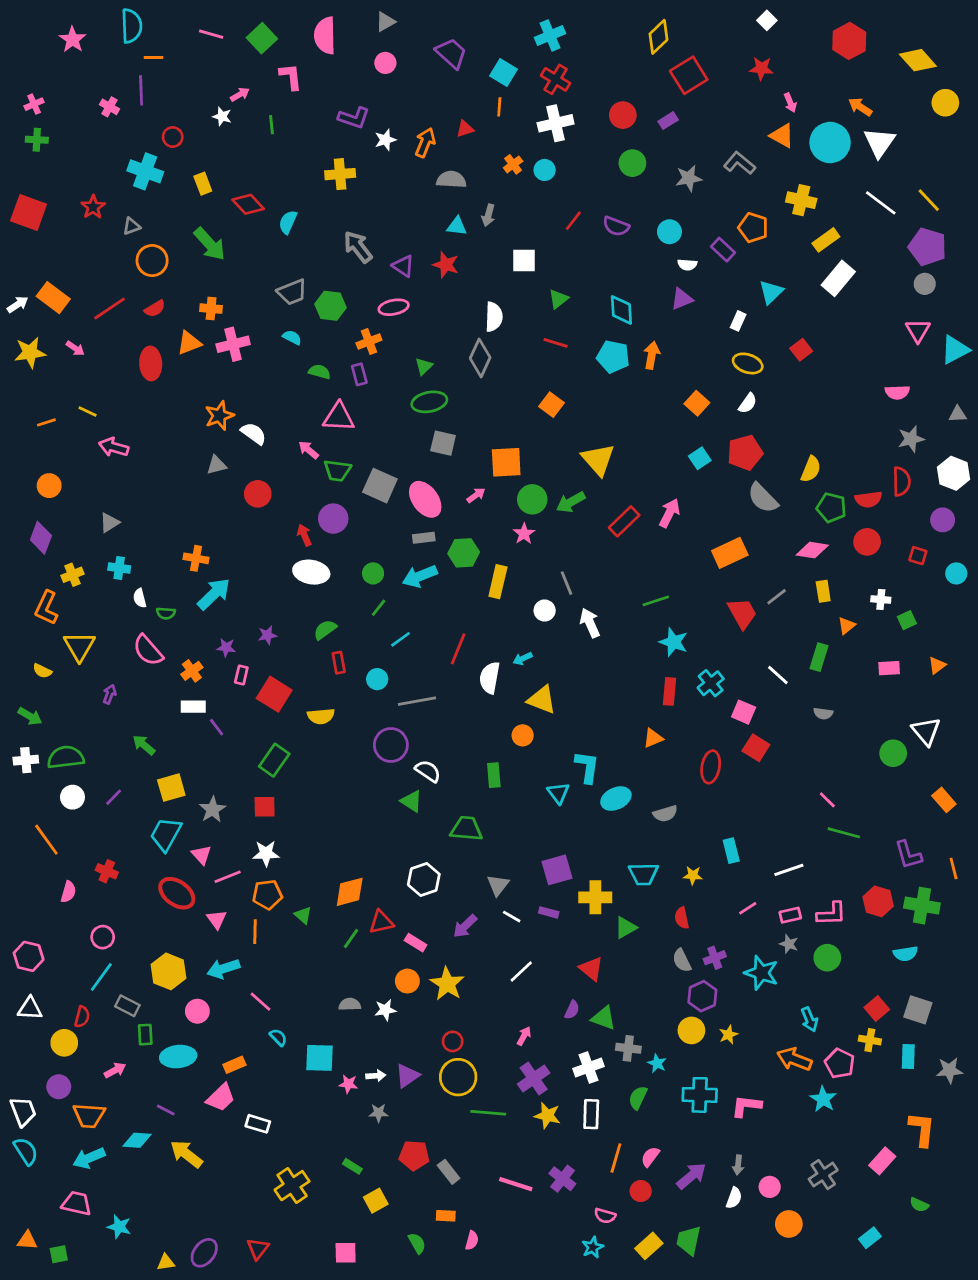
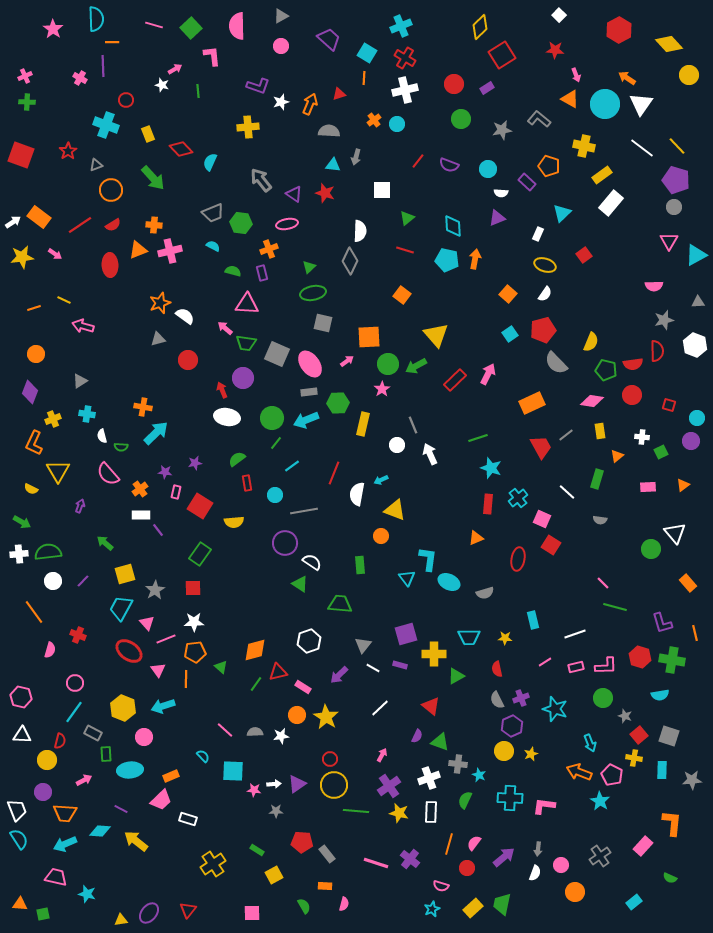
purple circle: (943, 520) -> (691, 441), moved
green circle: (373, 573) -> (272, 418), size x1.5
cyan ellipse: (616, 799) -> (449, 582), turned 50
gray star: (789, 944) -> (625, 716), moved
pink line: (260, 1002) -> (225, 730), moved

